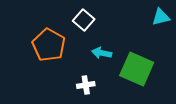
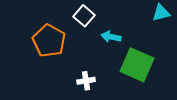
cyan arrow: (102, 53) -> (111, 37), moved

